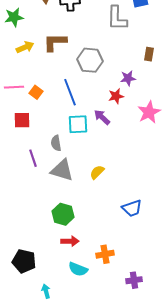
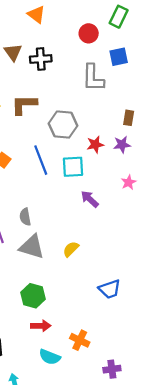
purple star: (128, 78) -> (122, 145), moved
red star: (116, 96) -> (95, 145), moved
pink star: (149, 112) -> (129, 182), size x0.6
purple arrow: (102, 117) -> (90, 199), moved
cyan square: (78, 124) -> (73, 167), moved
orange cross: (105, 254) -> (80, 340), turned 36

